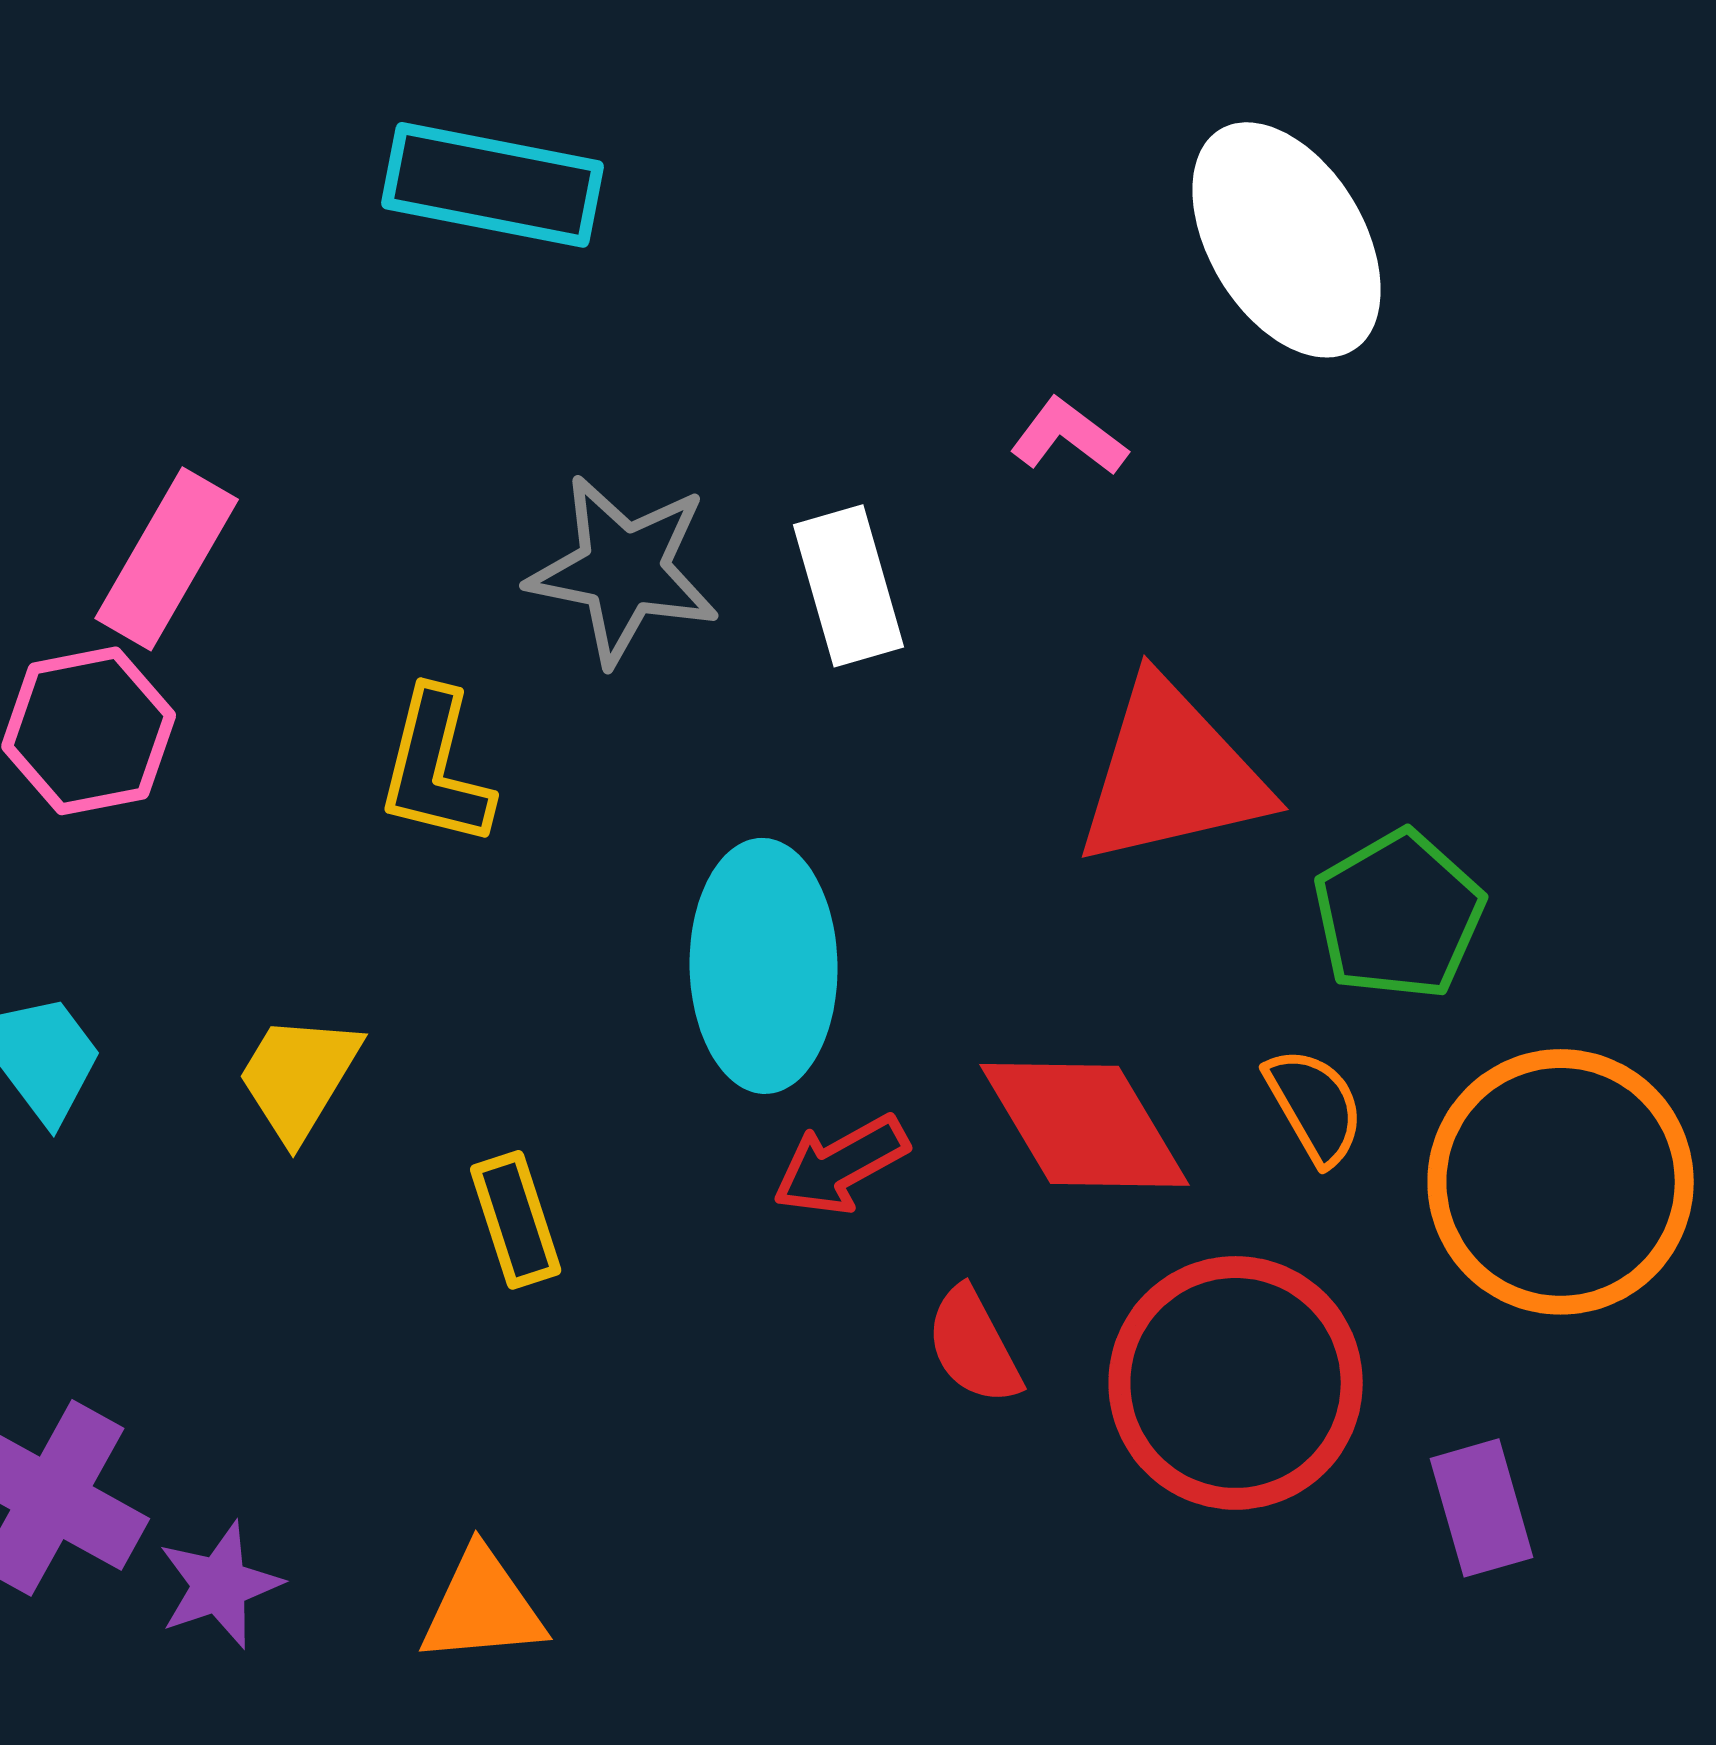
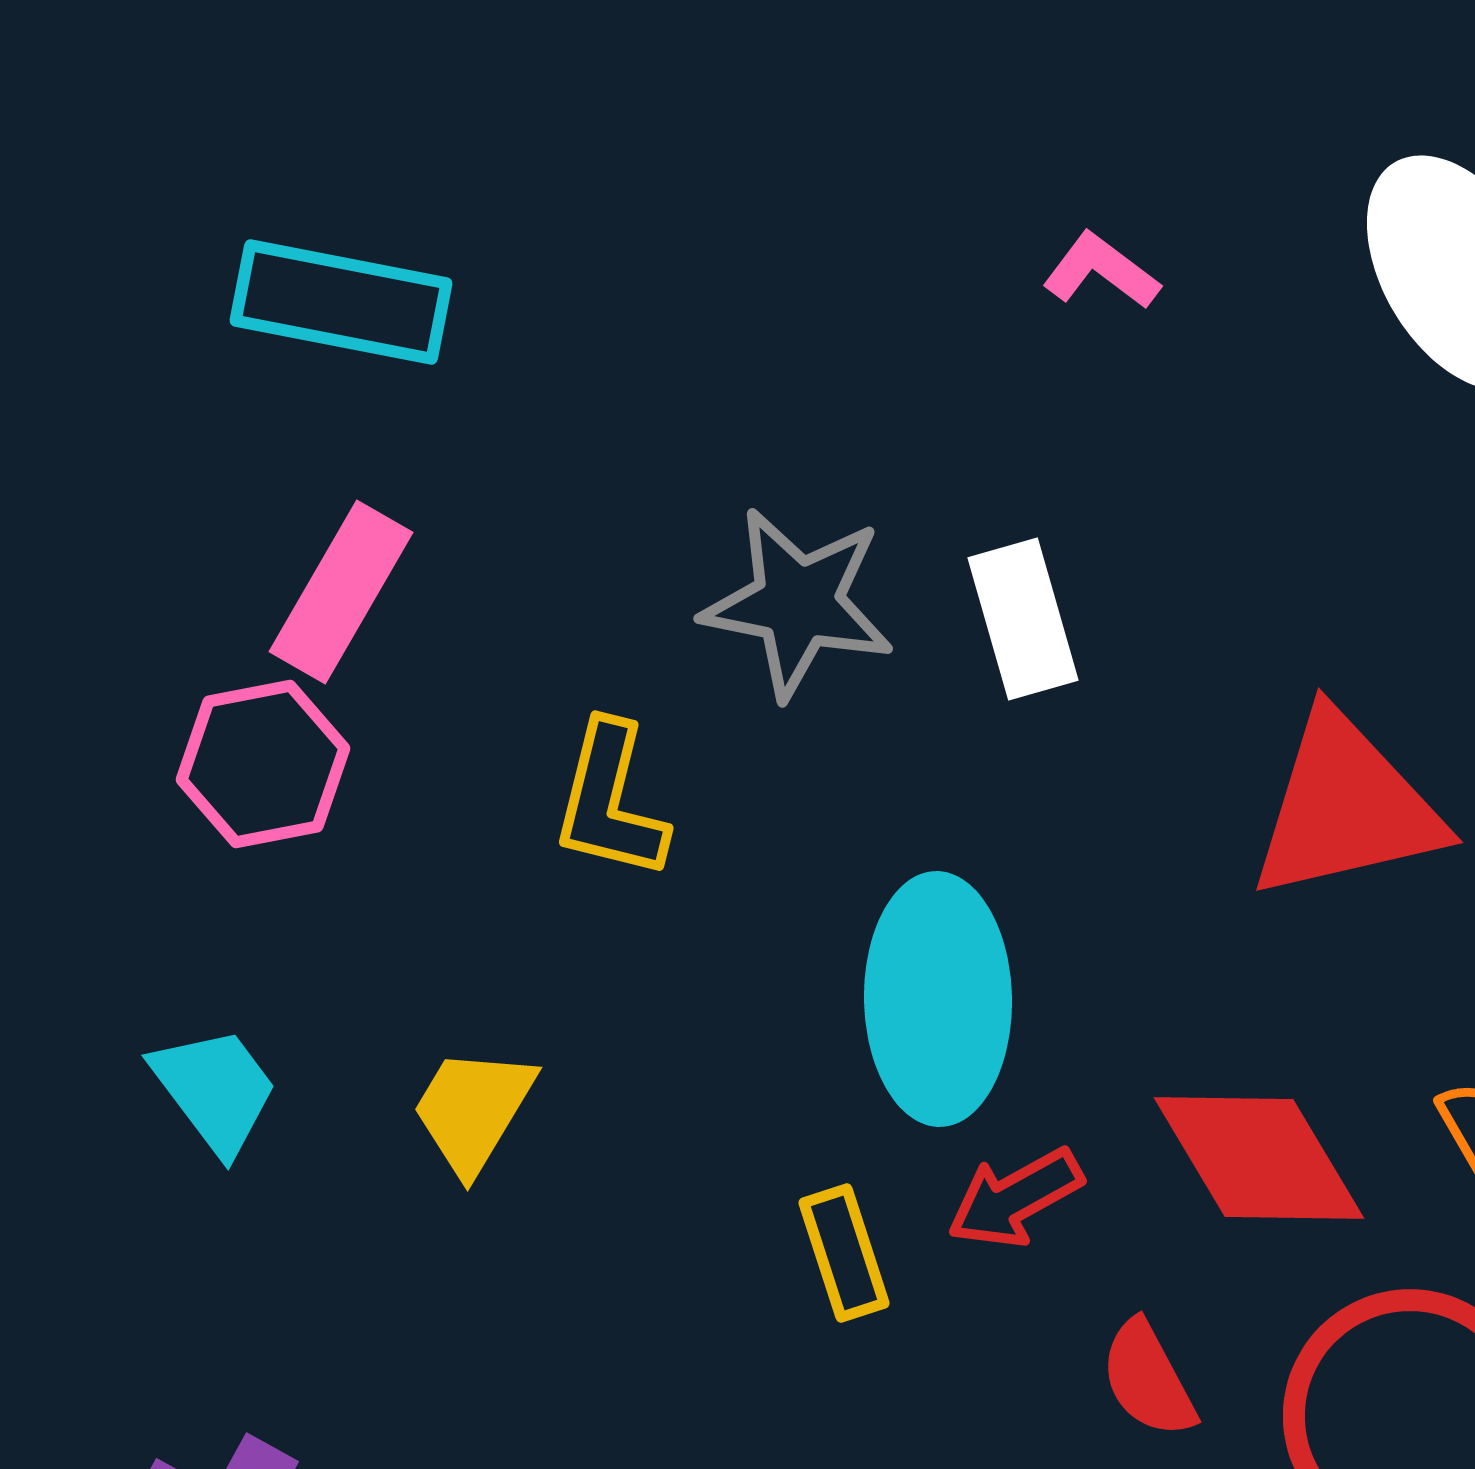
cyan rectangle: (493, 185) -> (341, 302), moved
pink L-shape: (1069, 437) -> (1101, 271), moved
yellow rectangle: (516, 1220) -> (844, 1253), moved

